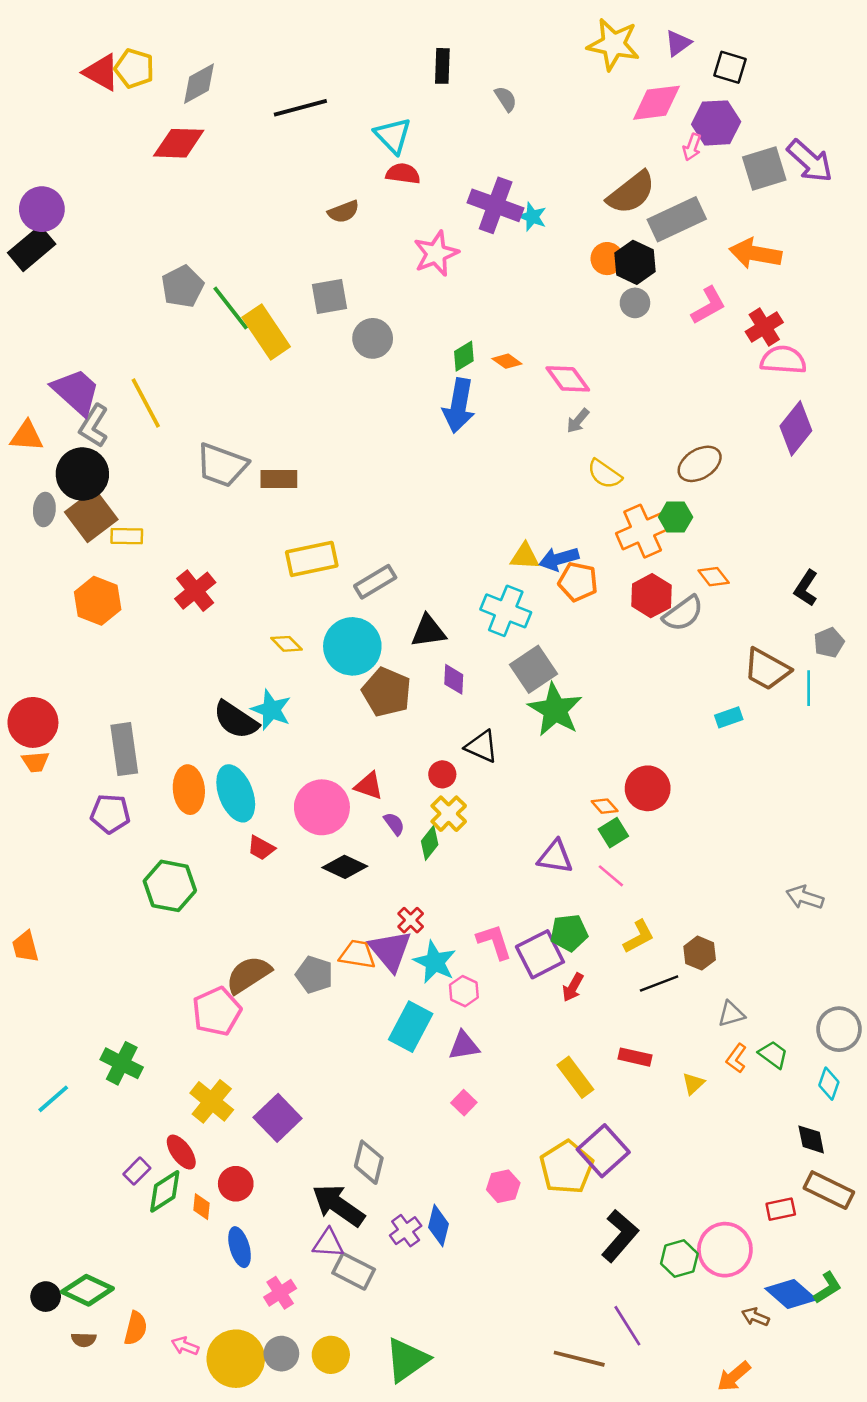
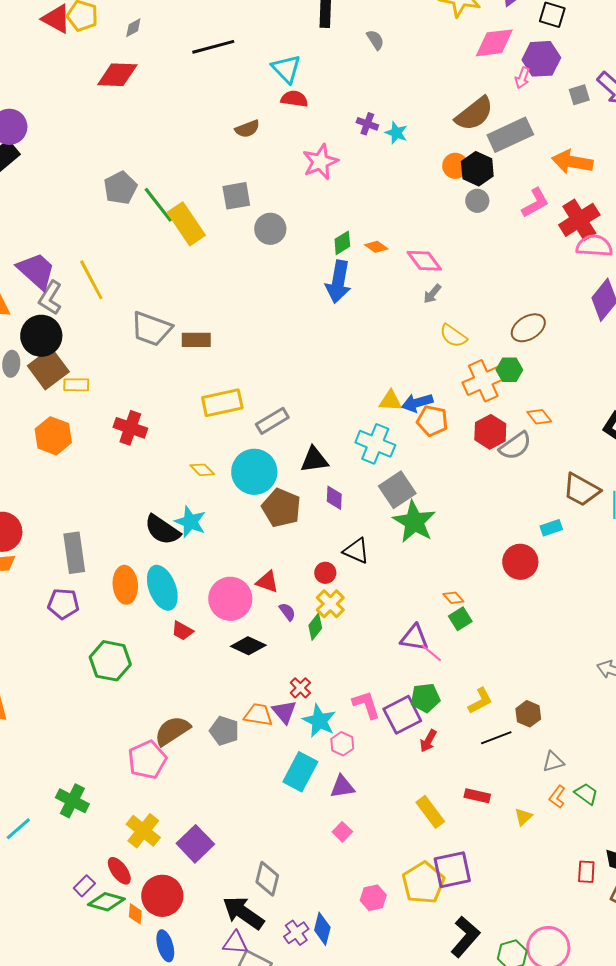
gray diamond: (199, 84) -> (133, 28), size x0.6
gray square: (764, 169) -> (579, 95), size x0.6
purple cross: (496, 205) -> (367, 124), size x0.5
red cross: (764, 327) -> (579, 220), size x1.4
red cross: (195, 591) -> (130, 428), turned -32
red circle: (648, 788) -> (520, 562), moved
pink line: (611, 876) -> (431, 653), moved
purple triangle: (390, 951) -> (284, 712), size x0.7
purple square: (603, 1151) -> (452, 870), turned 30
red circle: (236, 1184) -> (162, 896), size x1.5
green diamond: (165, 1191) -> (106, 902), turned 48
red rectangle: (781, 1209) -> (586, 872), moved, turned -75

